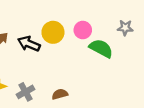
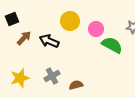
yellow circle: (53, 32) -> (70, 21), moved
gray cross: (25, 92) -> (52, 76), moved

